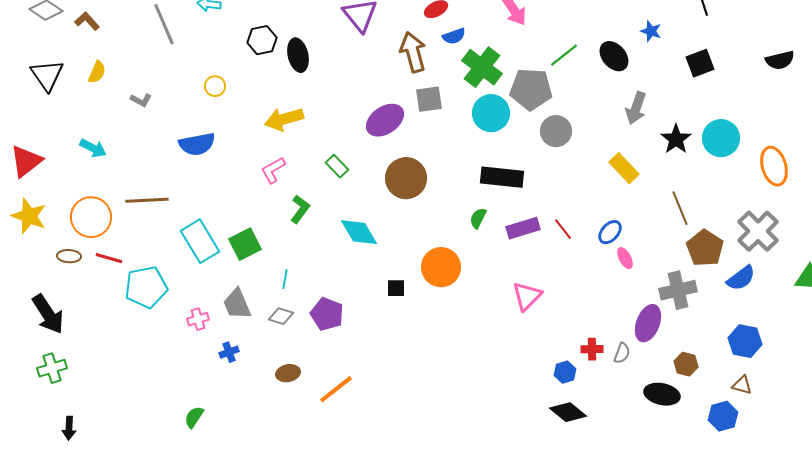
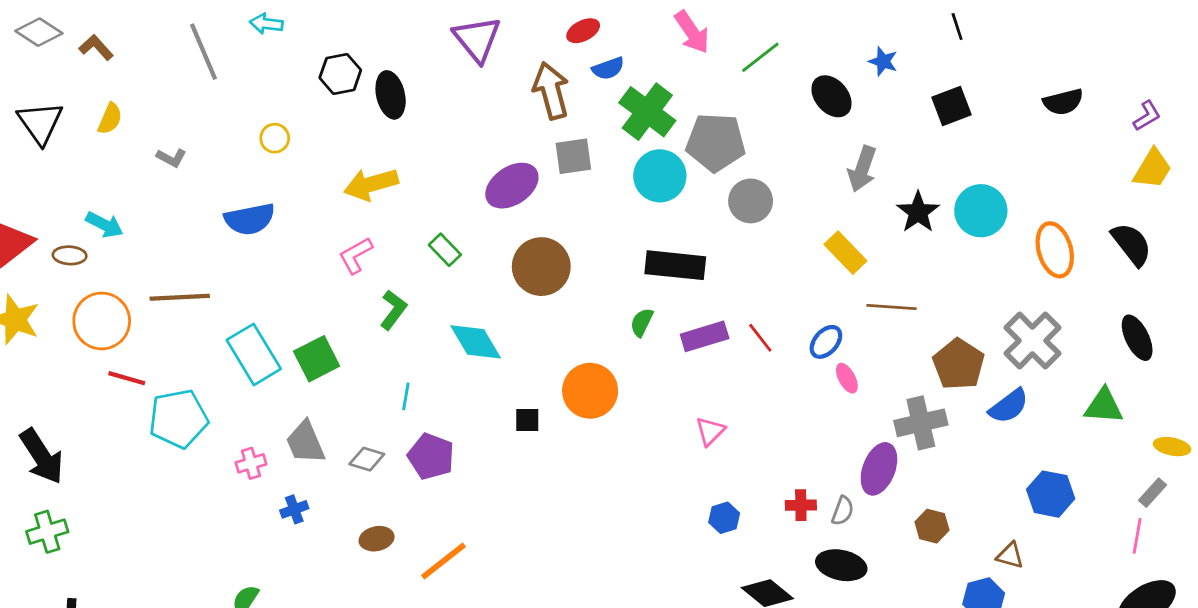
green line: (564, 55) -> (760, 57), moved
brown line: (680, 208) -> (892, 307), moved, turned -64
brown ellipse: (69, 256) -> (70, 255), moved
cyan line: (285, 279) -> (406, 396), moved
pink triangle: (527, 296) -> (710, 431), size x0.7
blue hexagon: (745, 341) -> (1051, 494), moved
blue hexagon: (565, 372) -> (724, 518), moved
black ellipse: (662, 394) -> (841, 565), moved

